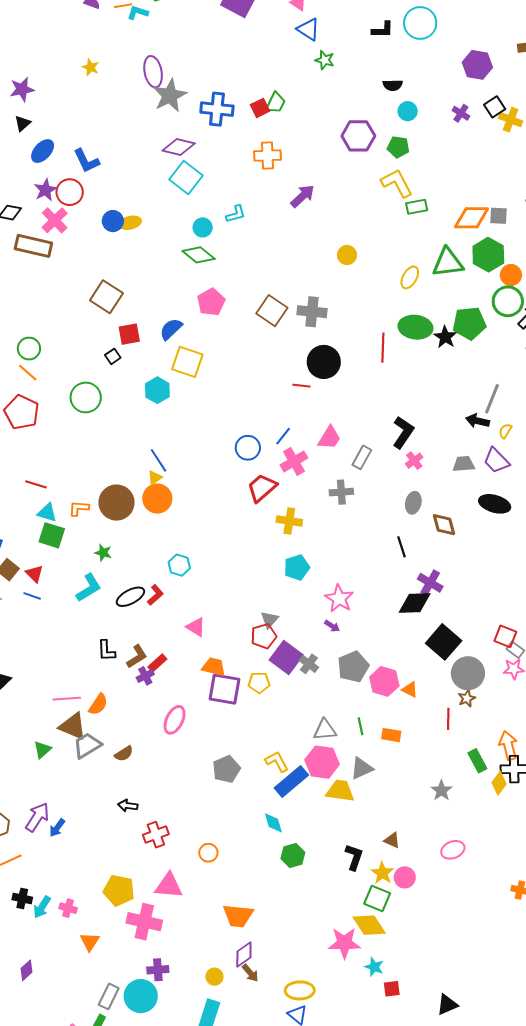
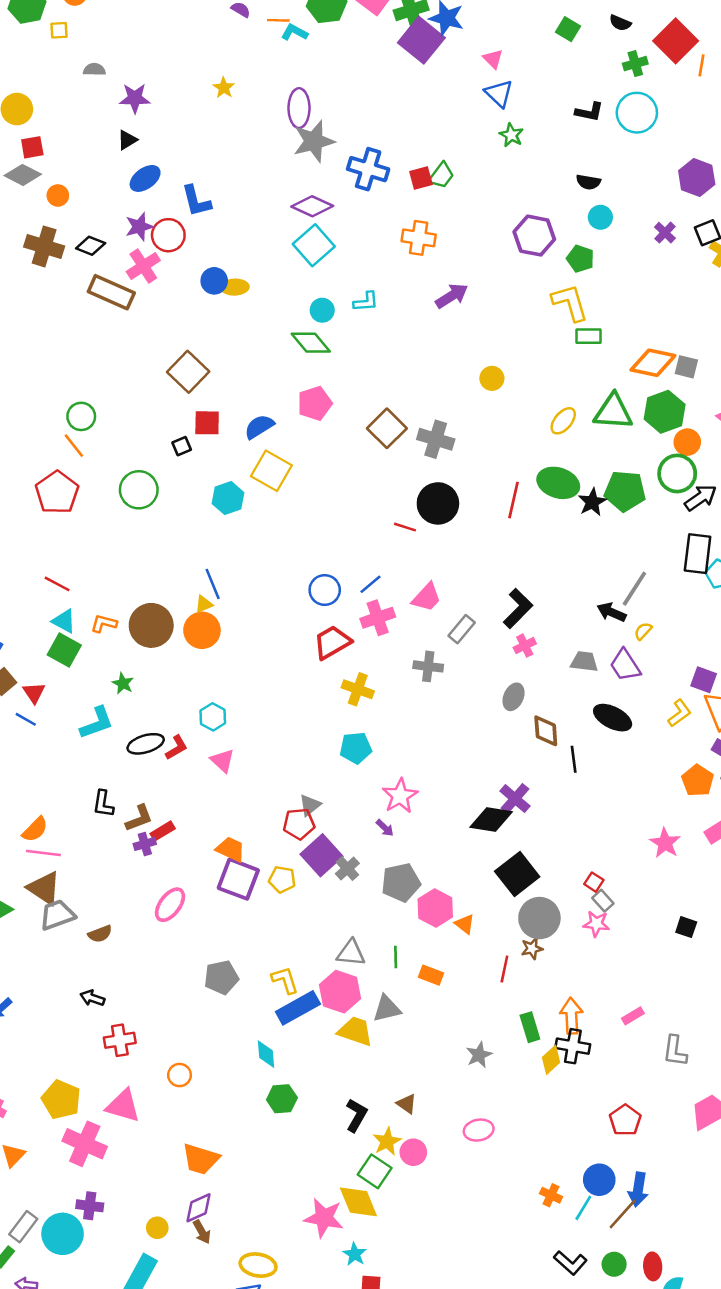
black line: (402, 547) -> (574, 759), moved
pink triangle: (196, 627) -> (223, 761), moved
red square: (505, 636) -> (594, 882), size x0.7
orange semicircle: (98, 704) -> (35, 829), moved

